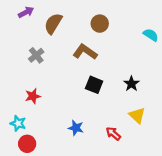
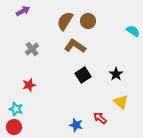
brown semicircle: (53, 24) -> (65, 21), moved
black square: (94, 85) -> (83, 75), turned 35
blue star: (76, 128) -> (76, 125), moved
red circle: (27, 144) -> (14, 127), moved

